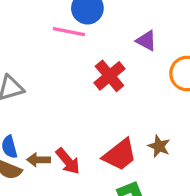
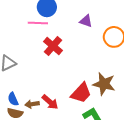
red cross: (109, 76) -> (53, 46), moved
brown star: (159, 146) -> (104, 84), size x1.6

